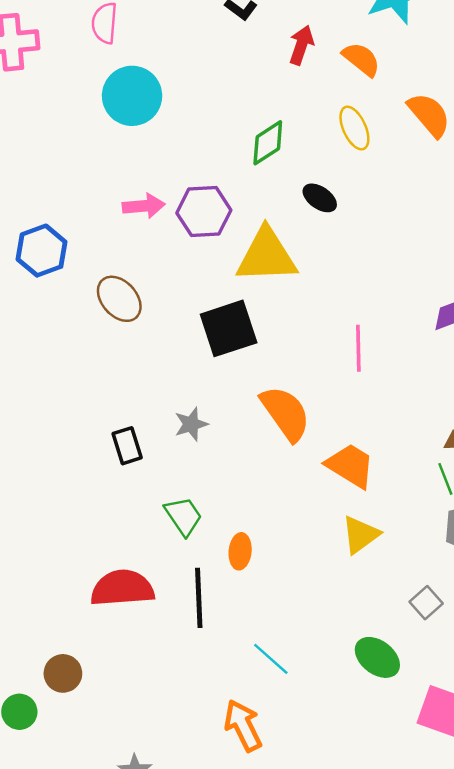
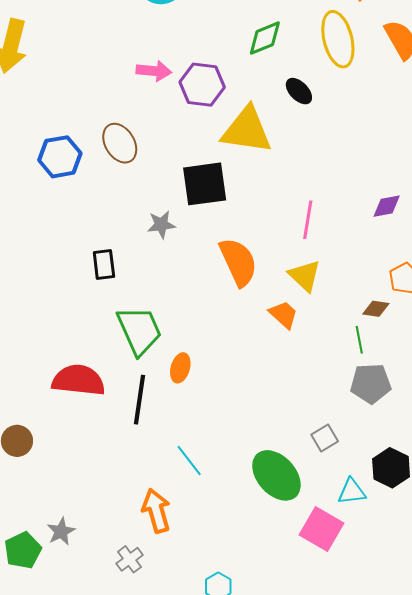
yellow ellipse: (354, 128) -> (338, 39), size x1.5
blue hexagon: (42, 251) -> (60, 157), moved
gray star: (191, 424) -> (161, 225), moved
orange trapezoid: (350, 466) -> (283, 315), size x0.7
green trapezoid: (183, 516) -> (139, 331), size x1.5
yellow triangle: (360, 535) -> (305, 276), moved, turned -51
green ellipse: (377, 657) -> (276, 475), size x1.4

